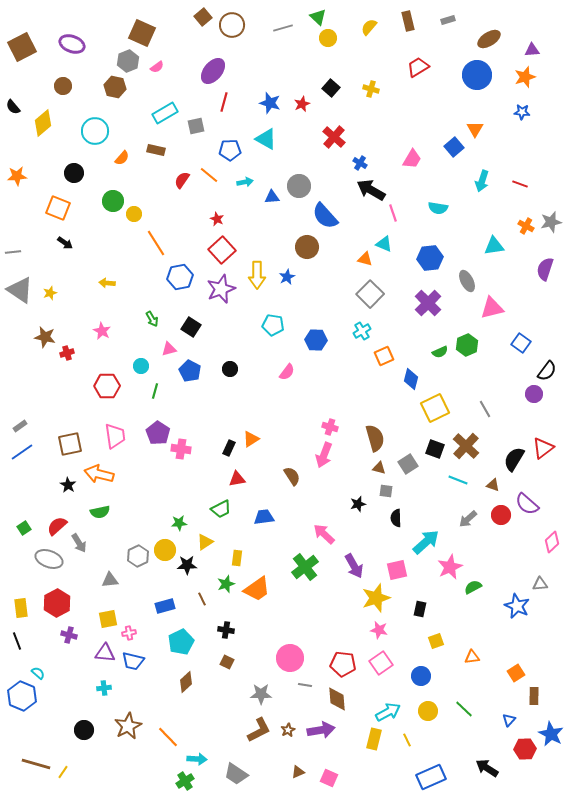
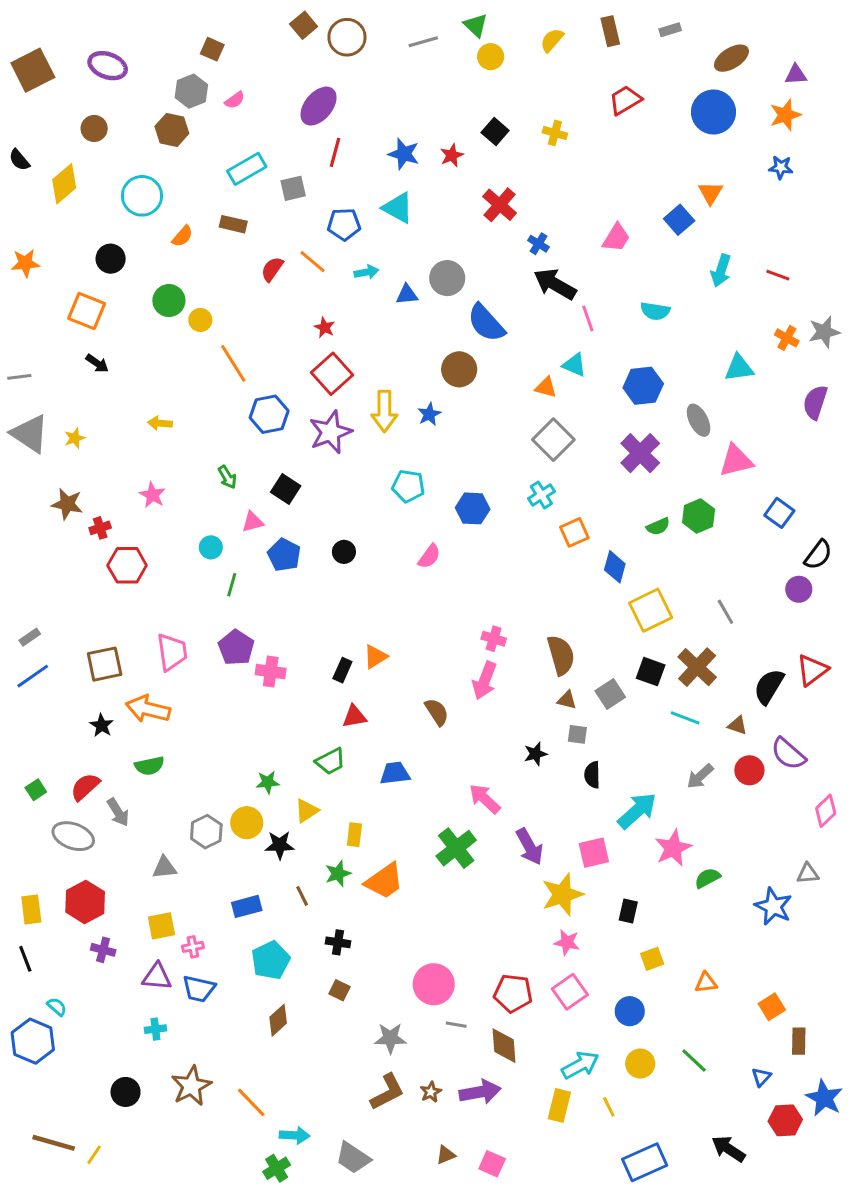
brown square: (142, 33) -> (212, 49), size x0.6
red hexagon: (107, 386) -> (127, 565), moved

